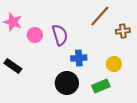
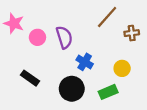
blue cross: (79, 58) -> (85, 62), turned 35
black rectangle: (13, 66) -> (30, 78), moved

